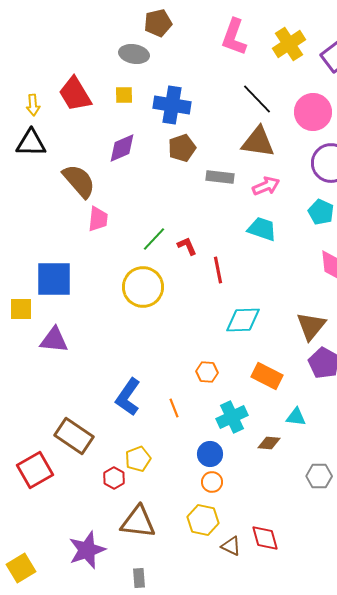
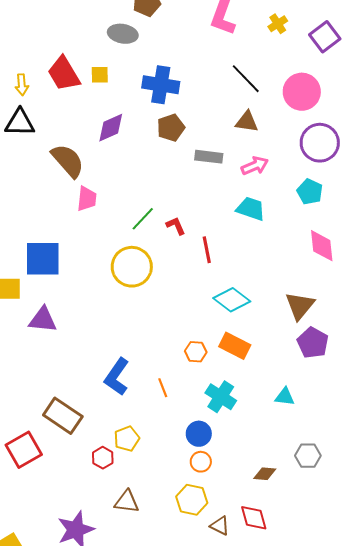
yellow cross: (289, 44) -> (278, 24), size x0.6
yellow square: (124, 95) -> (100, 75), moved
brown triangle: (258, 142) -> (247, 122), size x0.7
cyan diamond: (243, 320) -> (232, 300), turned 39
orange rectangle: (267, 376) -> (235, 346), moved
cyan cross: (232, 417) -> (221, 397), turned -32
brown diamond: (269, 443) -> (265, 474), moved
brown triangle: (138, 522) -> (127, 502), size x0.7

